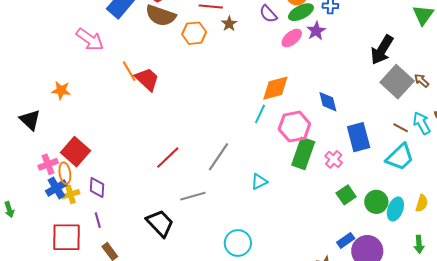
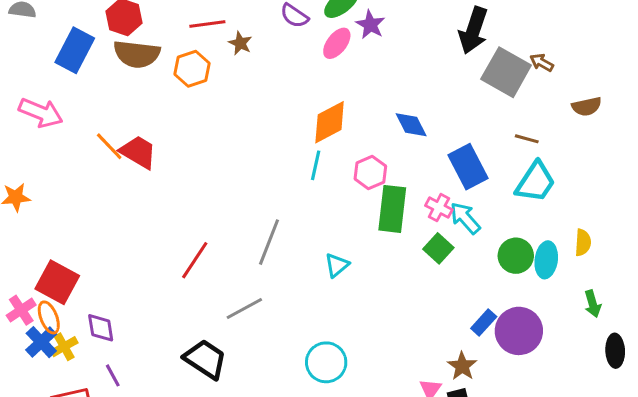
cyan arrow: (422, 123) -> (465, 218), moved
pink hexagon: (294, 127) -> (370, 173), size x0.7
green square: (346, 195) -> (438, 248), moved

